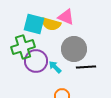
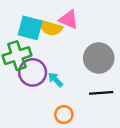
gray circle: (74, 49) -> (99, 58), moved
black line: (86, 67) -> (101, 93), moved

